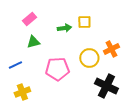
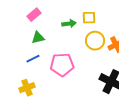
yellow circle: (89, 58) -> (95, 41), moved
blue line: (15, 65) -> (33, 59), moved

